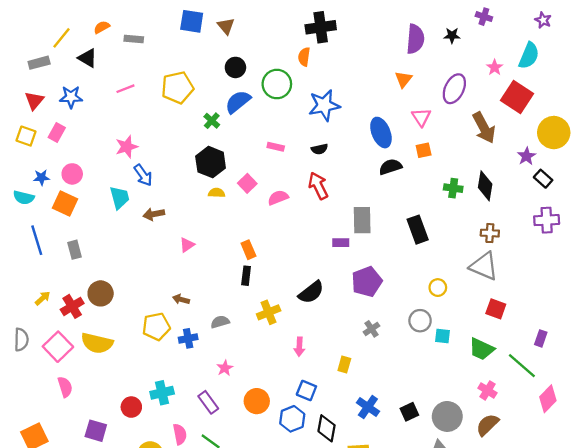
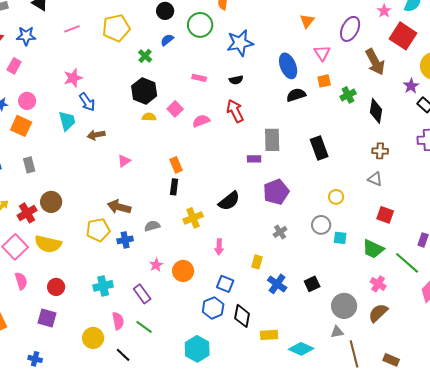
blue semicircle: (238, 102) -> (167, 40), size x0.6
green cross: (453, 188) -> (348, 95), moved, turned -35
gray triangle: (484, 266) -> (375, 179), size x0.6
brown arrow: (181, 299) -> (119, 207), size x1.6
orange circle: (257, 401) -> (183, 271), moved
red circle: (131, 407) -> (56, 287), moved
blue cross: (368, 407) -> (277, 284), moved
black square: (409, 412) -> (312, 284), moved

